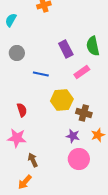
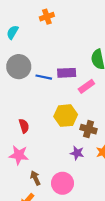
purple rectangle: (66, 49) -> (67, 73), moved, turned -66
gray circle: (17, 53) -> (19, 67), size x1.5
blue line: (41, 74) -> (44, 77), moved
pink circle: (79, 159) -> (62, 183), moved

